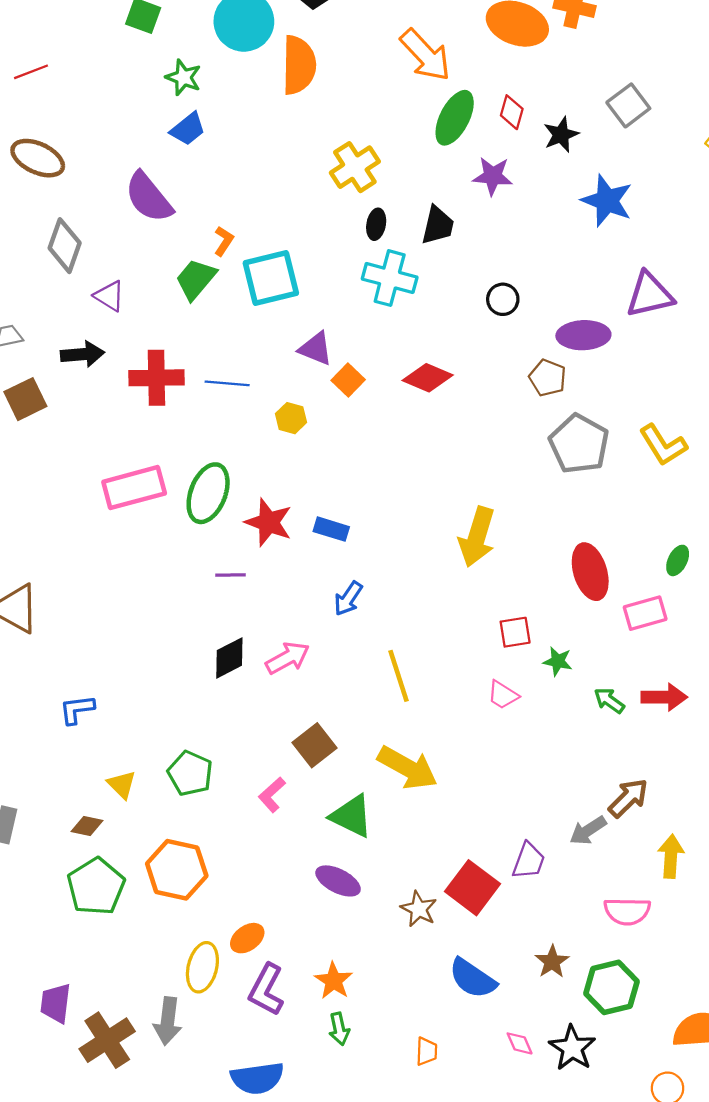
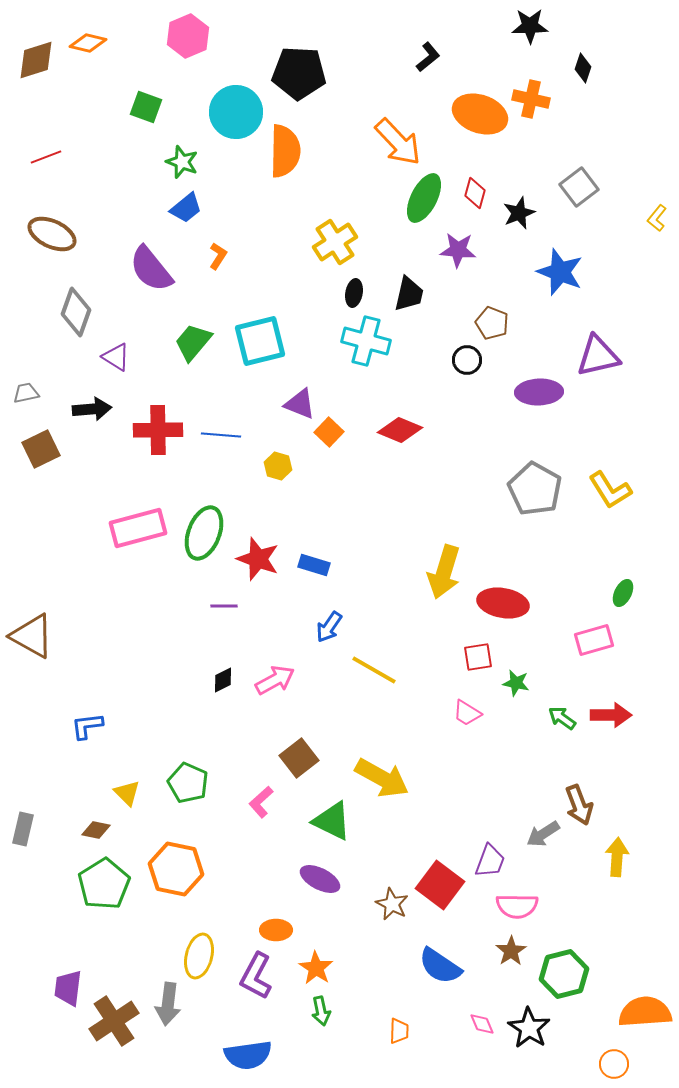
orange L-shape: (224, 241) -> (218, 256), moved
brown pentagon: (548, 378) -> (492, 323), moved
red ellipse: (590, 572) -> (503, 603), moved, turned -63
black diamond: (229, 658) -> (223, 680), size x0.7
yellow line: (399, 676) -> (374, 670), moved, turned -42
brown arrow: (628, 798) -> (579, 805), turned 114
pink semicircle: (627, 911) -> (517, 906), moved
orange ellipse: (247, 938) -> (276, 930), moved, turned 36

